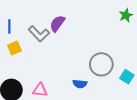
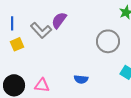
gray circle: (101, 64) -> (108, 41), moved

